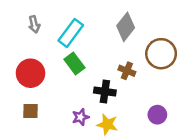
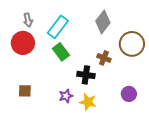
red circle: (31, 73) -> (23, 43), moved

